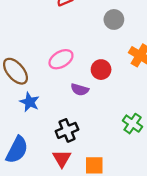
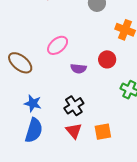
red circle: (101, 70) -> (107, 59), moved
blue star: (30, 102) -> (33, 103), moved

